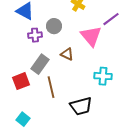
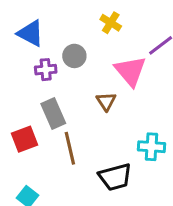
brown triangle: (67, 54) -> (106, 101), moved, turned 32
gray rectangle: (40, 64) -> (53, 113), turned -60
cyan cross: (103, 76) -> (152, 147), moved

